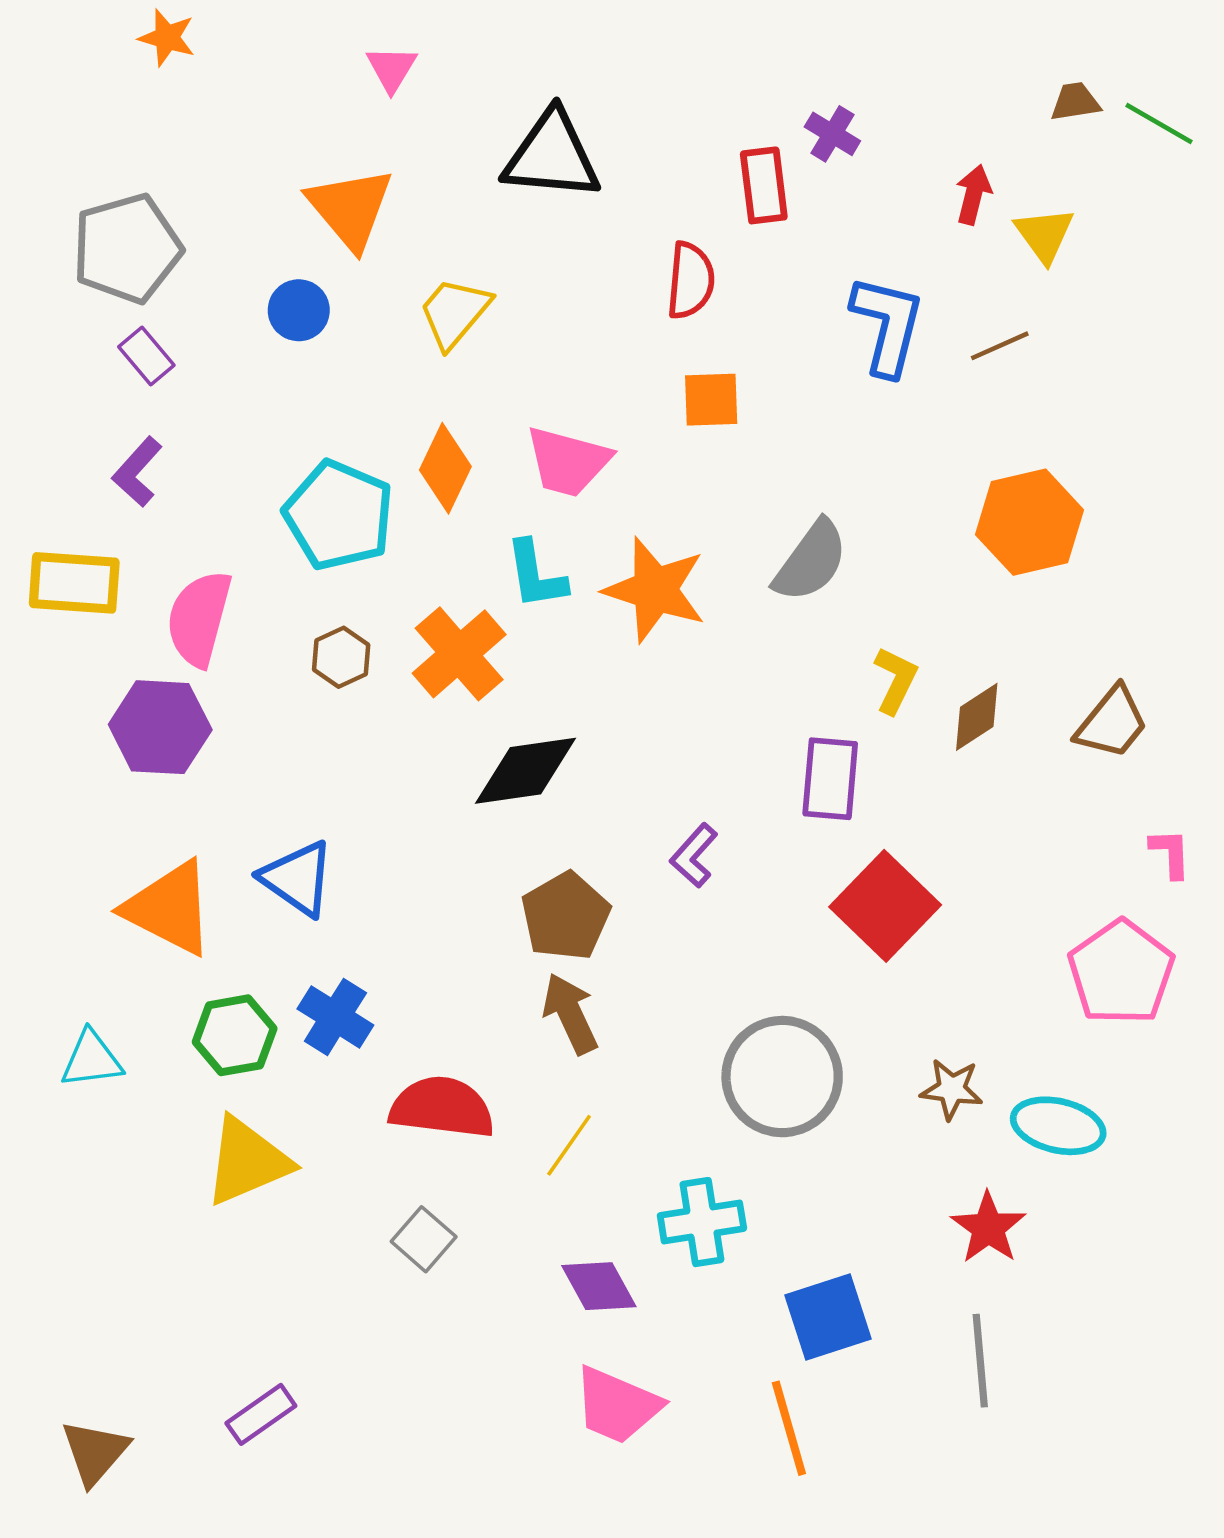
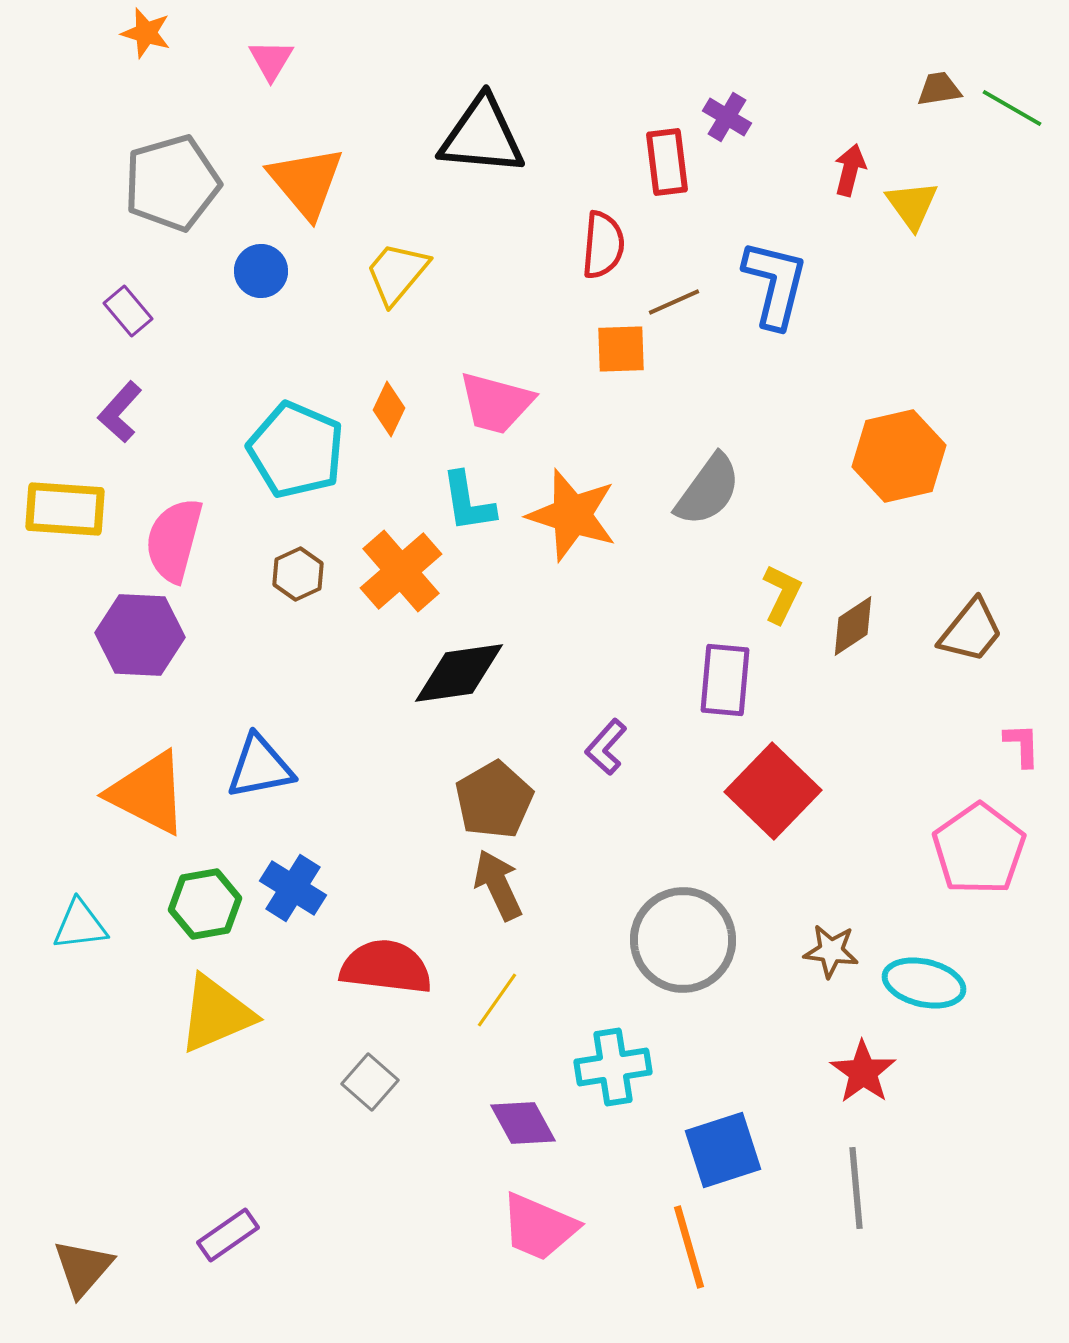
pink triangle: (392, 69) -> (271, 60), moved
gray pentagon: (127, 248) -> (172, 183), moved
brown line: (1000, 346) -> (674, 302), moved
orange diamond: (445, 468) -> (389, 409), size x0.7
blue triangle: (298, 878) -> (260, 767), turned -46

